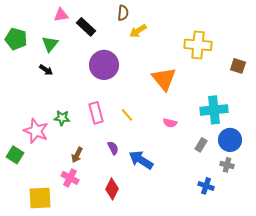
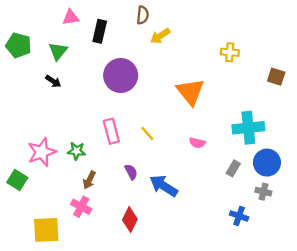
black rectangle: (86, 27) -> (100, 31), turned 60
yellow cross: (198, 45) -> (230, 52), size x0.6
green star: (62, 118) -> (77, 151), moved
pink star: (36, 131) -> (42, 152), turned 30

